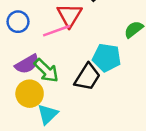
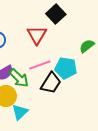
pink line: (57, 31) -> (40, 65), moved

